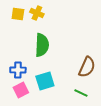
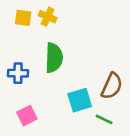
blue cross: (18, 70) -> (18, 73), moved
cyan square: (45, 81) -> (80, 100), moved

